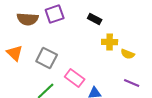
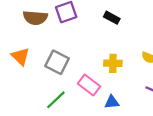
yellow cross: (110, 42) -> (113, 63), moved

